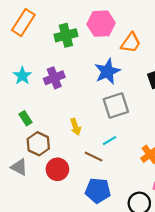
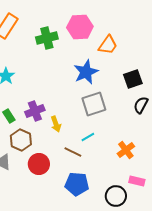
purple cross: (54, 78) -> (35, 111), moved

